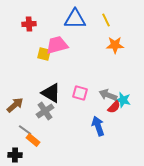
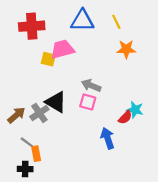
red cross: (29, 24) -> (32, 26), size x1.6
gray arrow: (108, 95) -> (91, 86), moved
gray cross: (45, 111) -> (39, 113), moved
orange rectangle: (33, 140) -> (36, 154), turned 40
black cross: (15, 155) -> (25, 169), moved

